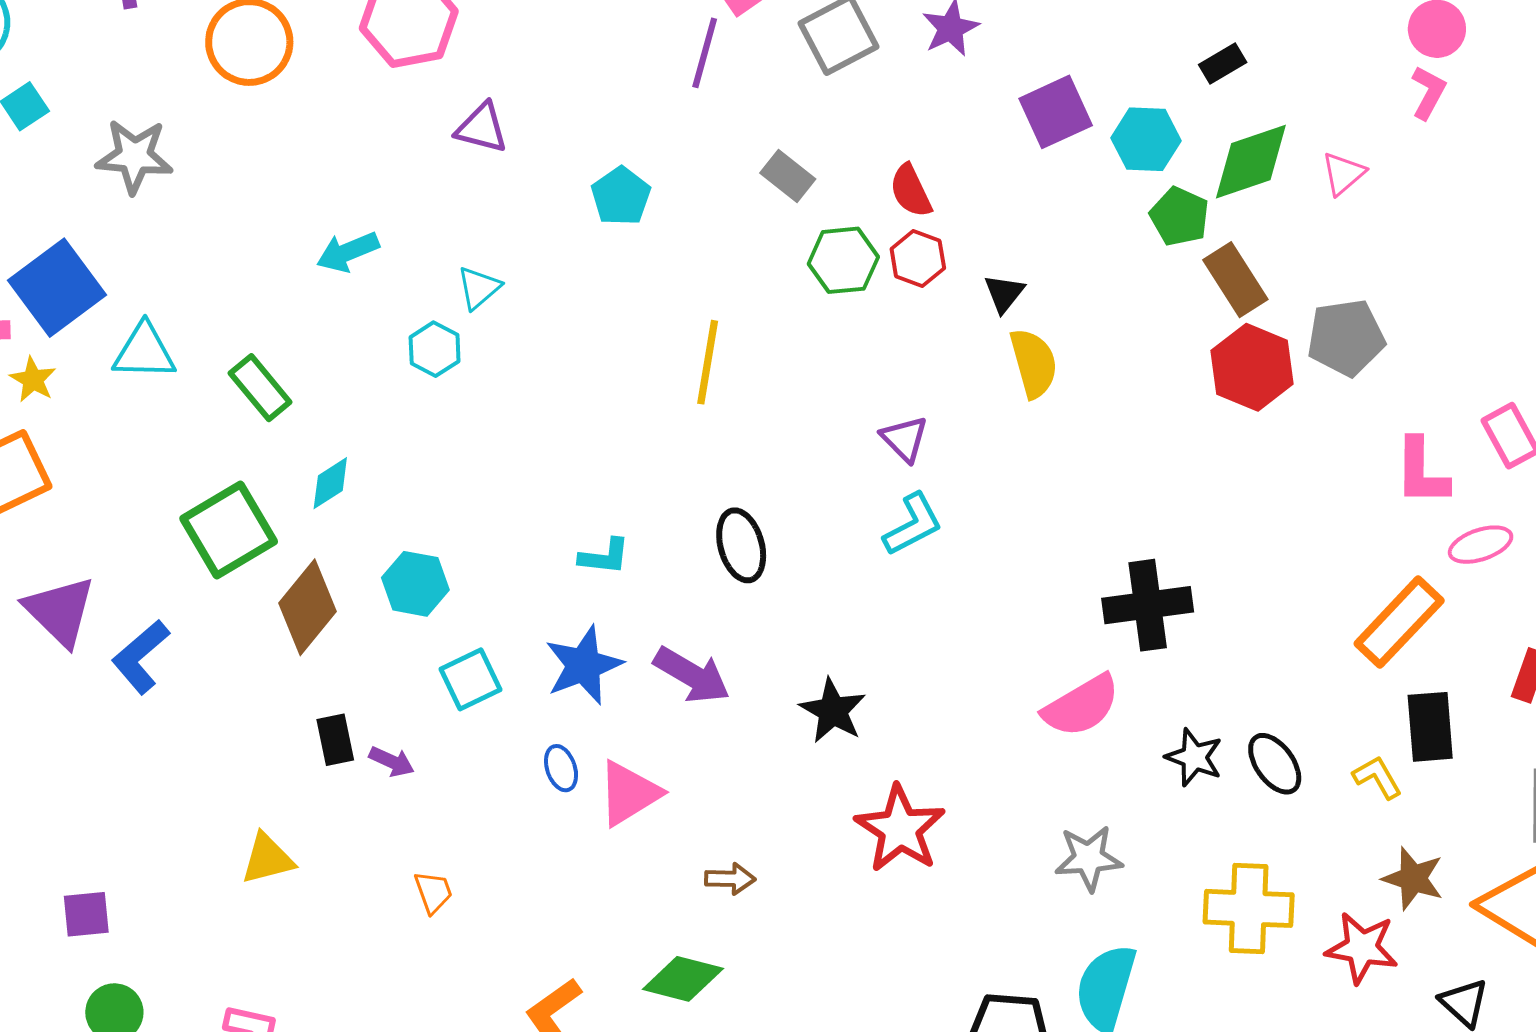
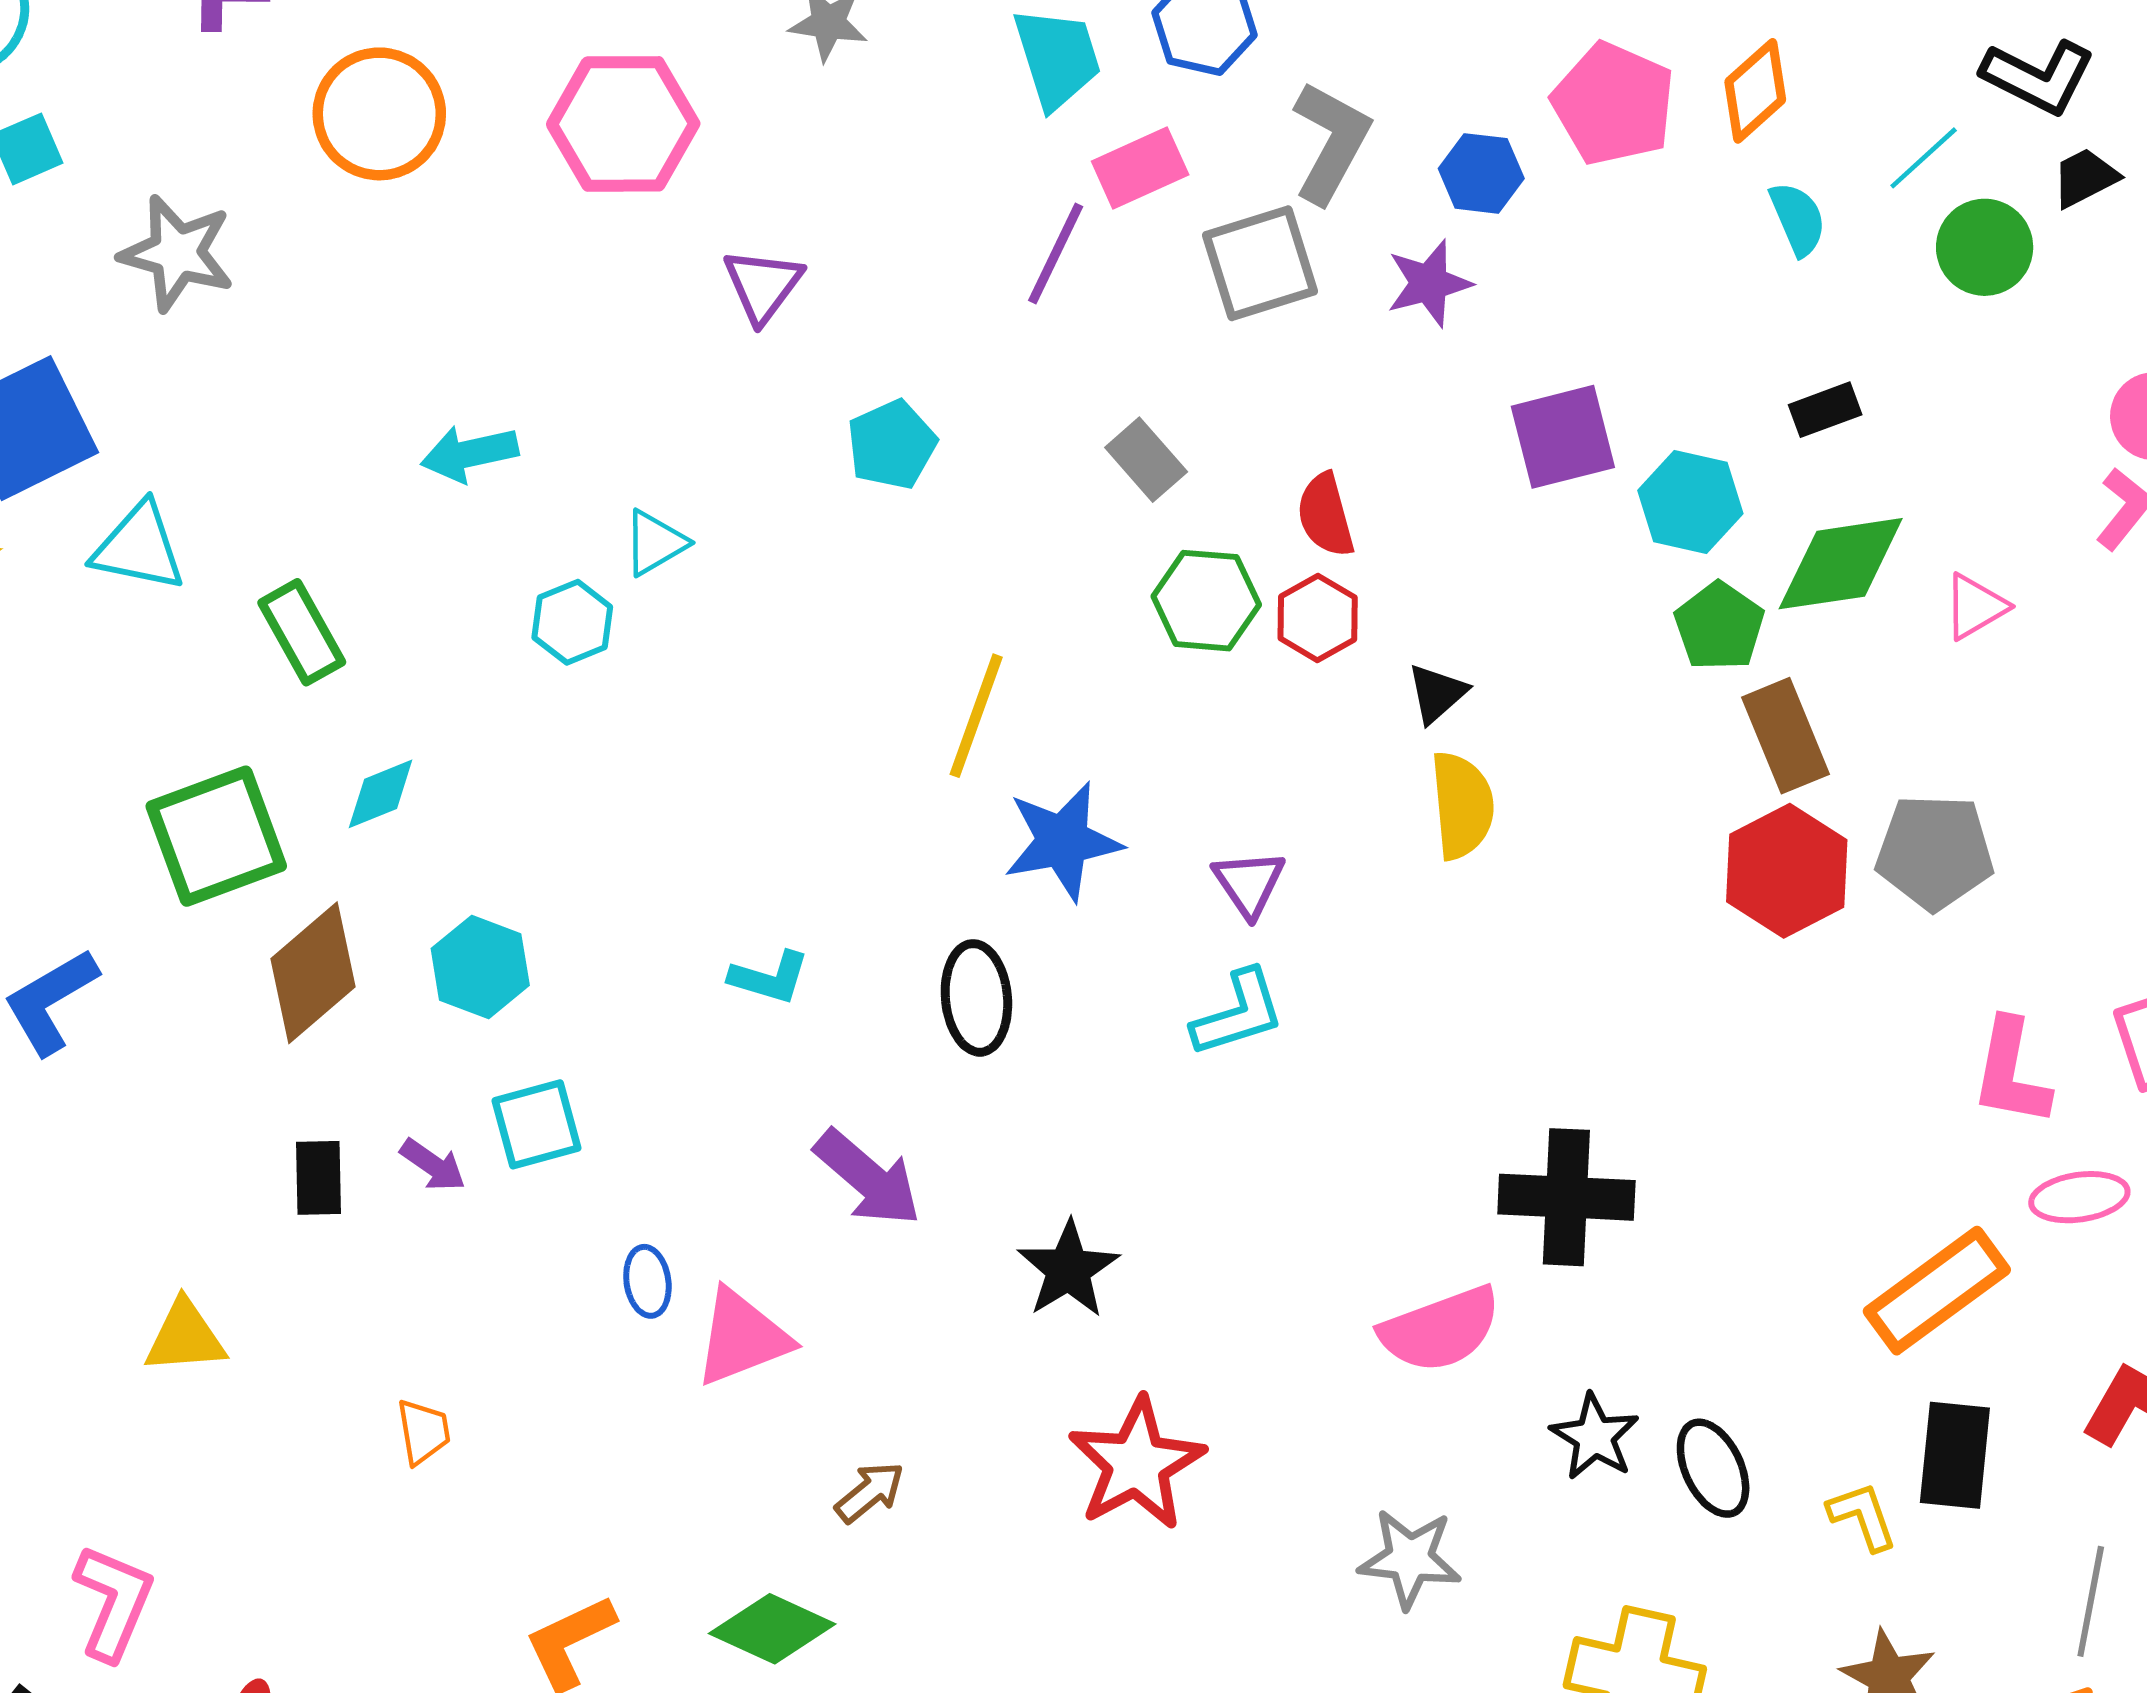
purple triangle: (482, 128) -> (763, 285), moved, turned 42
blue star: (584, 665) -> (1063, 841), moved
purple arrow: (392, 761) -> (433, 1165), moved
brown arrow: (730, 879) -> (870, 1492), turned -51

